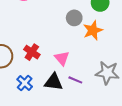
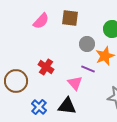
red cross: (32, 52) -> (46, 67), moved
purple line: (75, 80) -> (88, 69), moved

